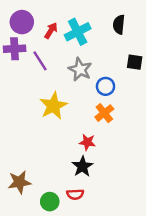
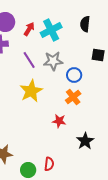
purple line: (40, 61) -> (29, 60), moved
gray star: (80, 69) -> (53, 61), turned -30
black star: (82, 166) -> (85, 141), moved
red semicircle: (75, 194) -> (49, 164), turned -80

